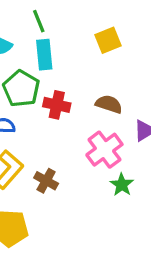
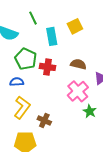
cyan rectangle: (44, 55) -> (52, 36), moved
brown cross: (46, 181) -> (44, 120), moved

